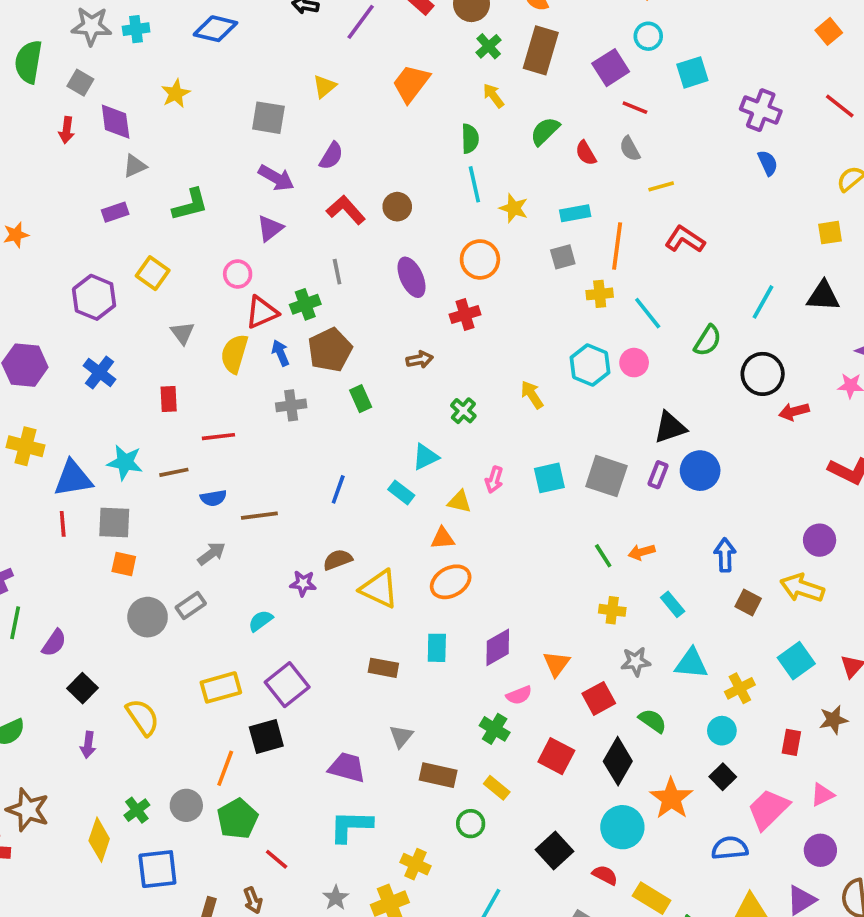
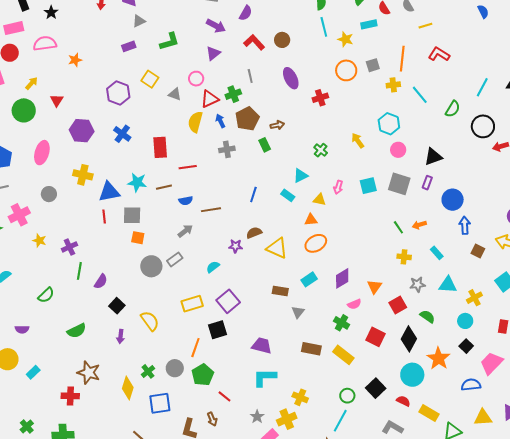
cyan rectangle: (575, 213) -> (369, 24), moved
orange circle: (480, 259) -> (346, 70), moved
gray triangle: (182, 333) -> (175, 94), moved, turned -32
brown arrow: (420, 360) -> (277, 125), moved
pink circle: (634, 363) -> (398, 150), moved
red rectangle: (169, 399) -> (160, 147), size x1.5
blue circle: (700, 471) -> (453, 200), moved
cyan rectangle: (437, 648) -> (309, 279), turned 56
gray triangle: (401, 736) -> (298, 312), moved
yellow rectangle: (497, 788) -> (343, 355), size x1.5
green circle: (471, 824) -> (347, 396), moved

